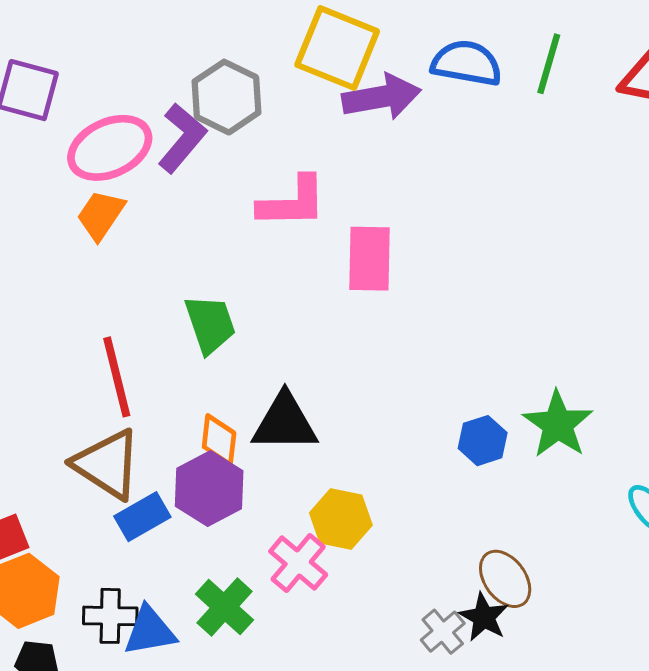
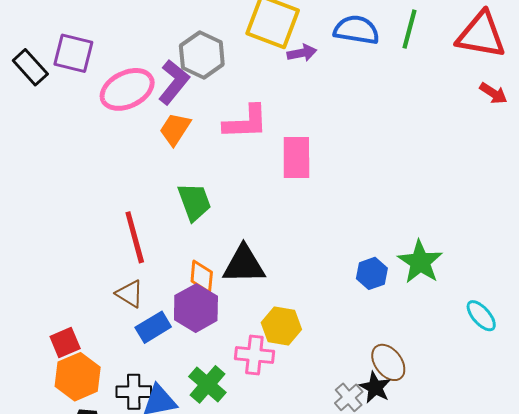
purple arrow: (381, 97) -> (302, 53), size x0.6
orange trapezoid: (101, 215) -> (175, 129), moved
brown triangle: (107, 464) -> (130, 294), size x0.6
pink cross: (298, 563) -> (254, 355), turned -33

